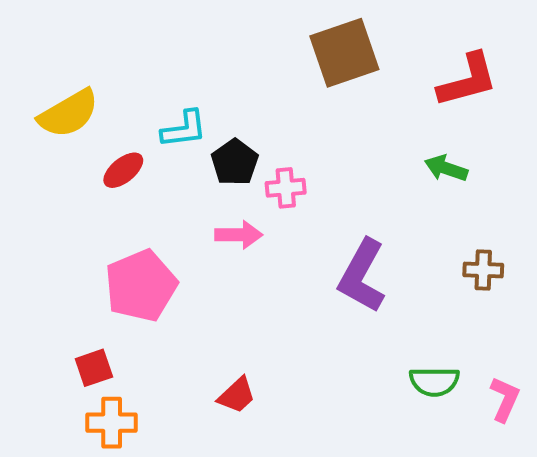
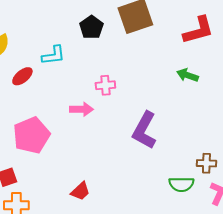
black pentagon: (235, 162) -> (91, 27), moved
brown cross: (483, 270) -> (206, 163), moved

